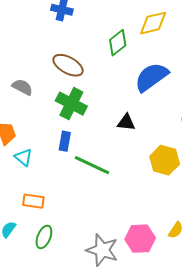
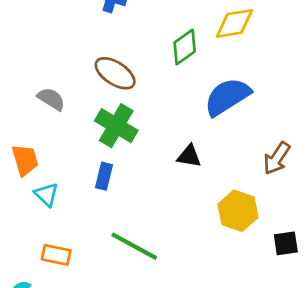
green line: (92, 165) -> (134, 246), moved

